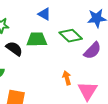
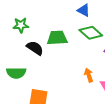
blue triangle: (44, 14) -> (84, 10), moved

